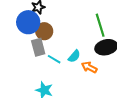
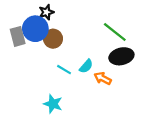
green line: (100, 25) -> (115, 32), turned -35
gray rectangle: (38, 47) -> (18, 36), moved

